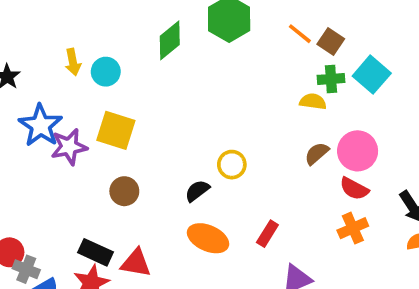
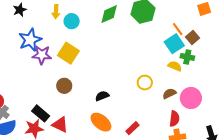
cyan square: (372, 75) -> (174, 44), moved
yellow circle: (232, 165) -> (145, 83), moved
red semicircle: (354, 189) -> (174, 119), moved, turned -126

